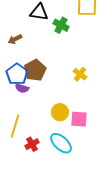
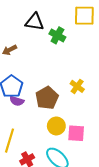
brown pentagon: (35, 70) -> (47, 98), moved

